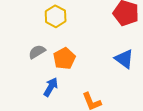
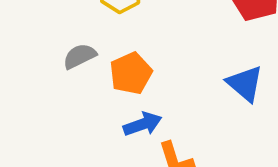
blue arrow: (51, 87) -> (142, 124), moved, turned 36

